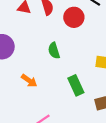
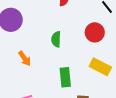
red circle: (74, 17) -> (95, 32), moved

